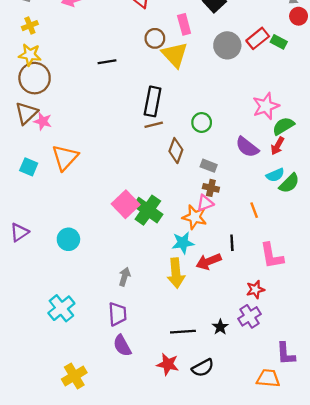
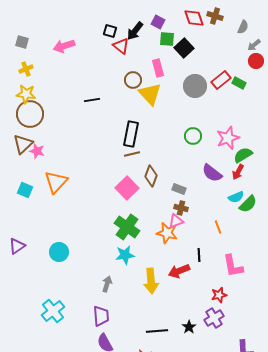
green circle: (202, 122) -> (193, 136), moved
pink square: (126, 204) -> (127, 188), moved
cyan star: (183, 243) -> (125, 255), moved

